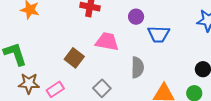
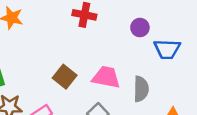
pink trapezoid: (107, 42) -> (106, 77), moved

